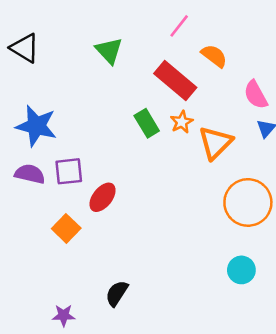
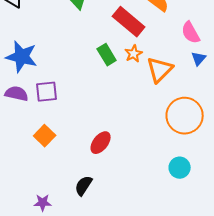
red ellipse: (103, 197) -> (101, 143), moved

